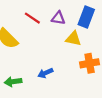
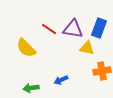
purple triangle: (58, 18) -> (73, 29), size x1.5

